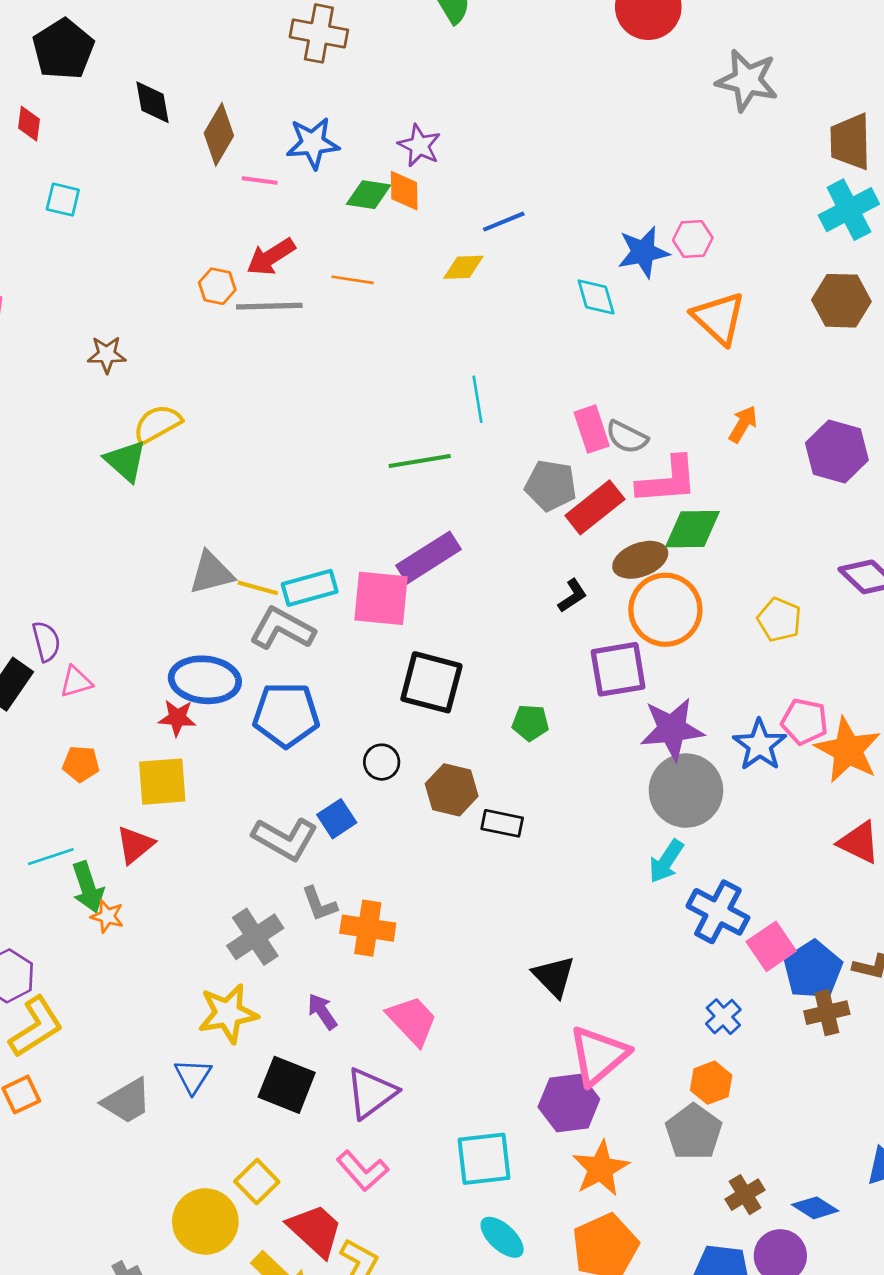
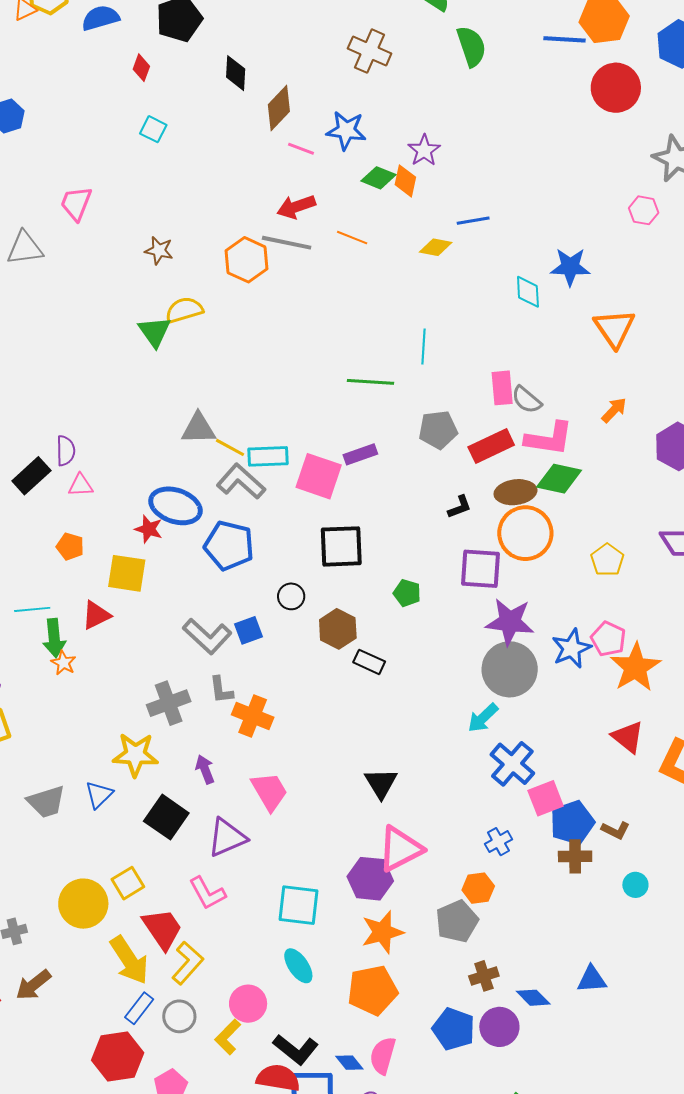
pink hexagon: (693, 239) -> (644, 210), moved
orange hexagon: (217, 286) -> (247, 260), moved, size x1.6
gray pentagon: (551, 485) -> (438, 430), moved, turned -30
purple rectangle: (428, 557) -> (360, 454), size x0.7
black square: (431, 682) -> (341, 546), turned -30

